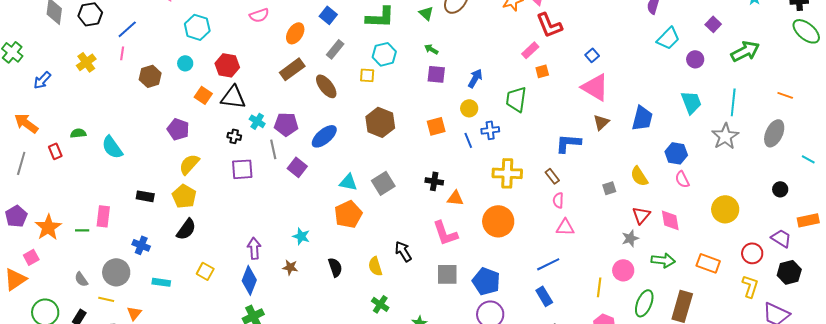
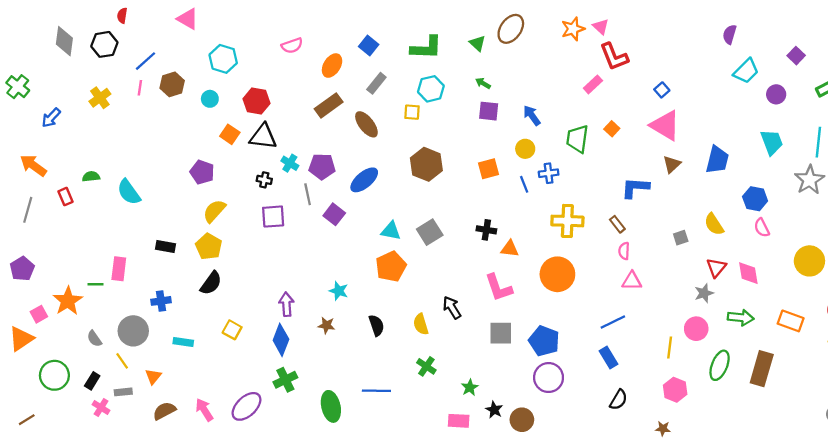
orange square: (542, 71) -> (612, 129), moved, turned -32
brown hexagon: (150, 76) -> (172, 84), moved
blue arrow: (475, 78) -> (532, 115), turned -66
orange star: (48, 227) -> (68, 301), moved
blue cross: (141, 245) -> (161, 301), turned -30
yellow line: (106, 299) -> (122, 361), turned 42

